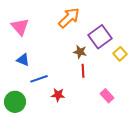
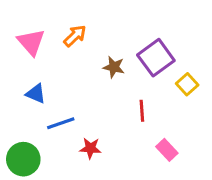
orange arrow: (69, 18) -> (75, 36), moved, size x0.7
brown star: (80, 52) -> (114, 67), moved
red line: (83, 71) -> (142, 111), moved

